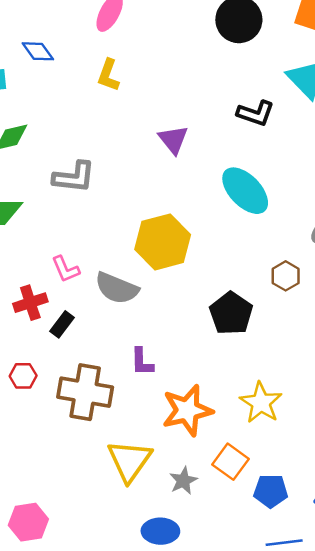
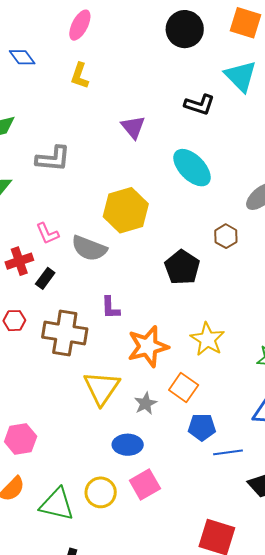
blue pentagon: (271, 491) -> (202, 427), moved

